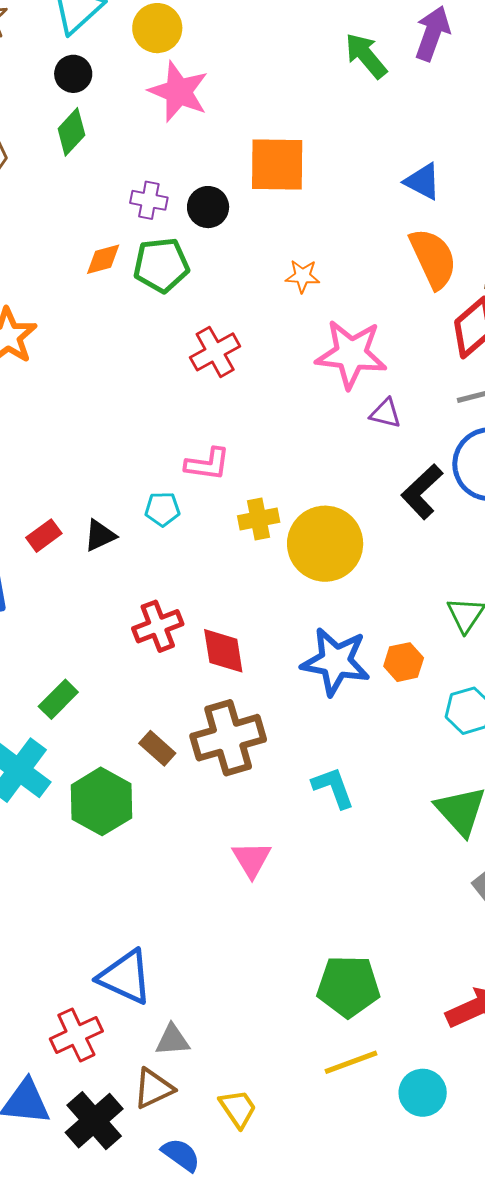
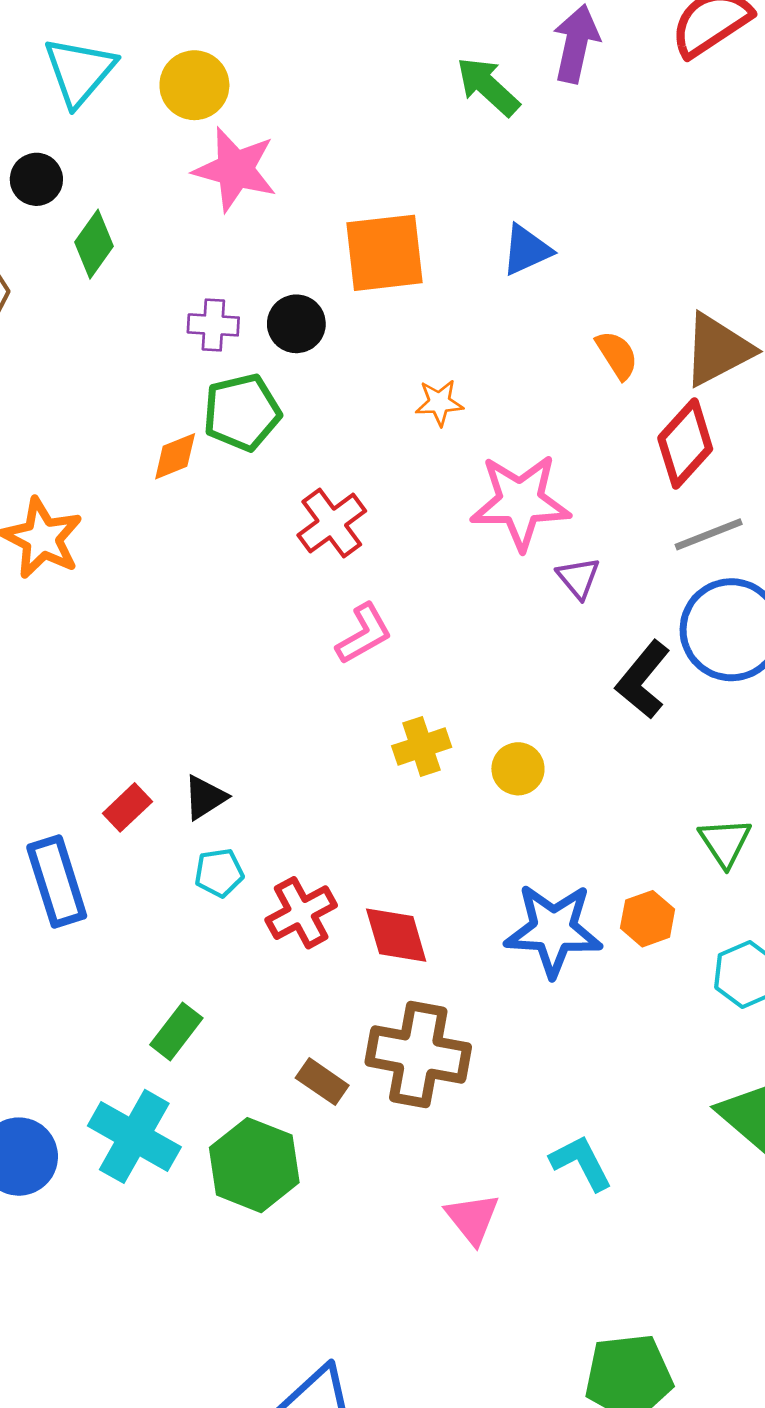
black circle: (73, 74) -> (36, 179), moved
blue triangle: (423, 182) -> (526, 250), moved, turned -45
orange semicircle: (433, 258) -> (617, 355), size x0.6
orange diamond: (103, 259) -> (175, 456), moved
purple triangle: (385, 413) -> (578, 578), turned 44
pink L-shape: (207, 464) -> (364, 634), moved, turned -30
cyan pentagon: (162, 509) -> (219, 873), moved
yellow circle: (325, 544) -> (518, 769), size x0.5
brown cross: (228, 738) -> (418, 1055), turned 34
cyan L-shape: (333, 788) -> (581, 1163), moved

